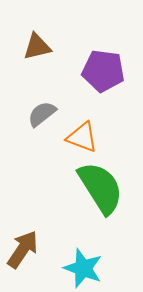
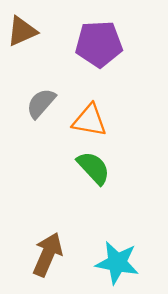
green semicircle: (101, 188) -> (93, 168), moved, size x0.6

